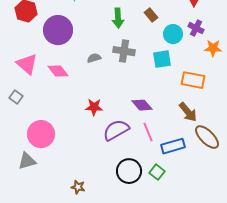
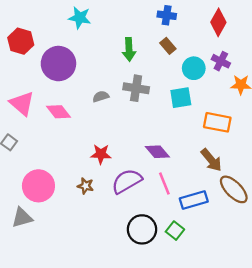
brown star: (78, 187) -> (86, 186), moved

